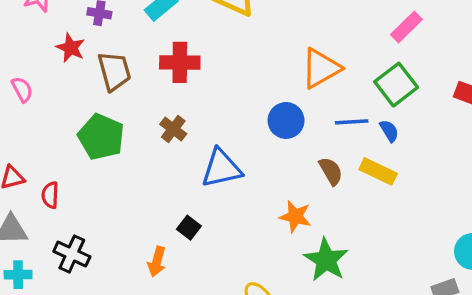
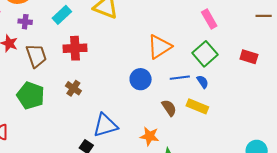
pink rectangle: (406, 27) -> (209, 19), turned -72
blue triangle: (221, 168) -> (105, 125), moved

